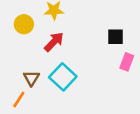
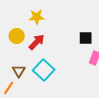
yellow circle: (24, 24) -> (17, 36), moved

